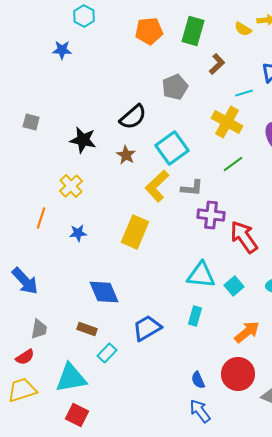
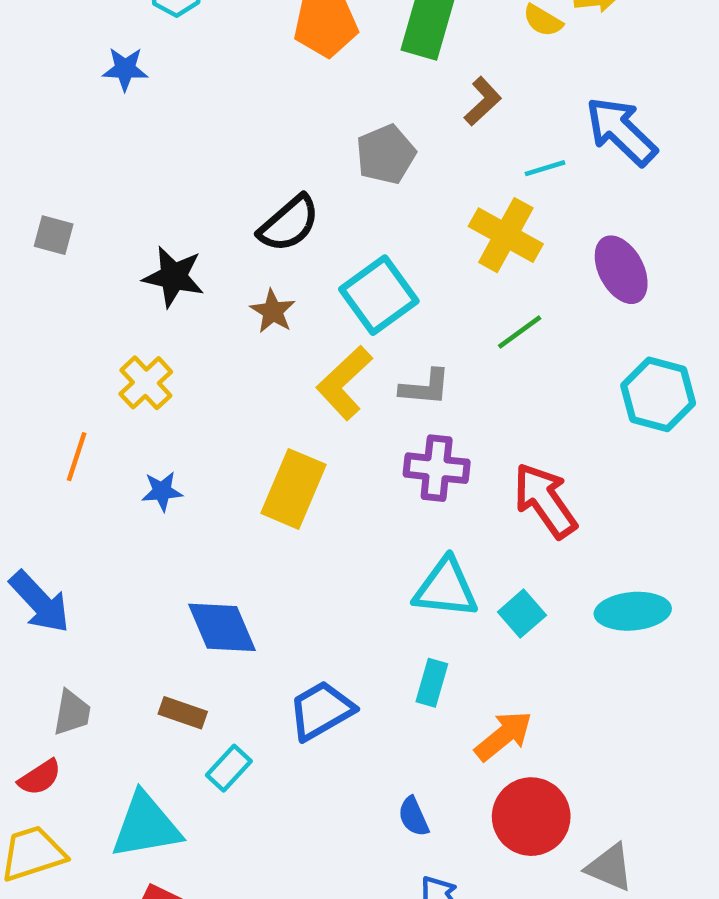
purple cross: (211, 215) -> (437, 468), moved
orange arrow: (247, 332) -> (503, 736), moved
blue semicircle: (198, 380) -> (413, 817), moved

